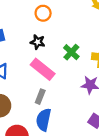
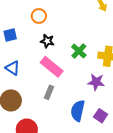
orange circle: (43, 13) -> (39, 16), moved
blue semicircle: (44, 120) -> (78, 111), moved

